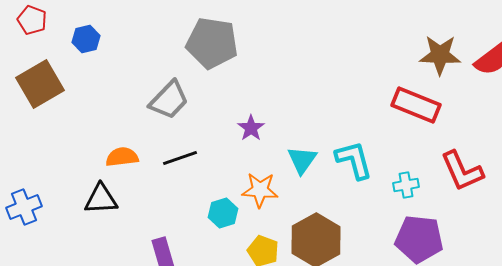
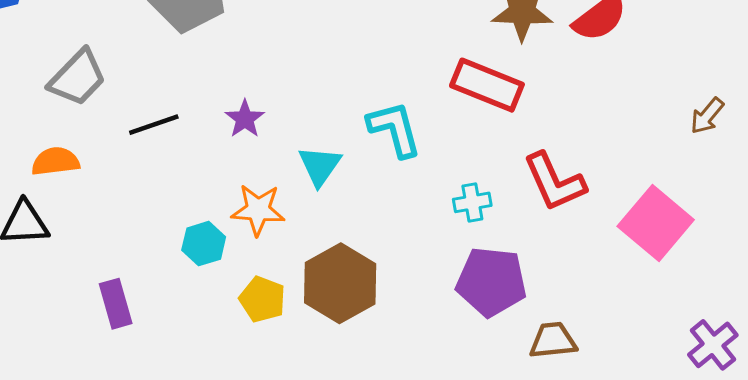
gray trapezoid: (169, 100) -> (77, 78), moved
black line: (180, 158) -> (154, 125), moved
cyan L-shape: (354, 160) -> (394, 129), moved

